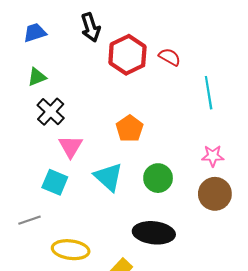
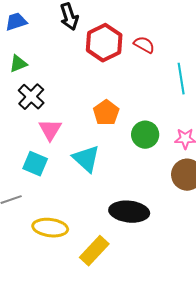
green circle: (158, 178) -> (145, 135), moved

